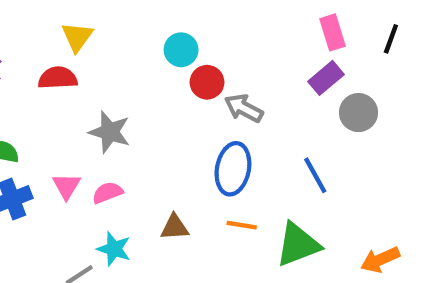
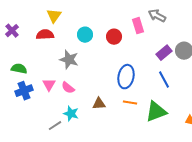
pink rectangle: (333, 32) -> (138, 26), moved
cyan circle: (181, 50) -> (85, 35), moved
purple rectangle: (326, 78) -> (164, 53), moved
gray arrow: (244, 108) -> (157, 16), moved
pink semicircle: (107, 193) -> (68, 88), turned -120

